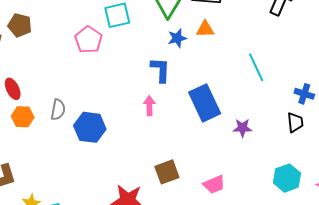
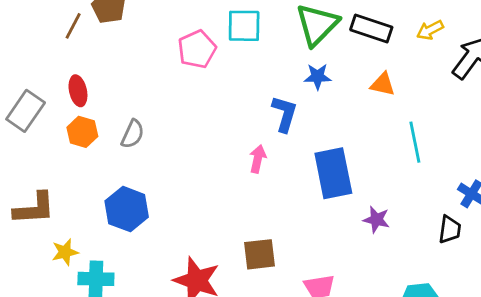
orange triangle: (205, 29) -> (383, 84), moved
blue hexagon: (90, 127) -> (127, 209), moved

